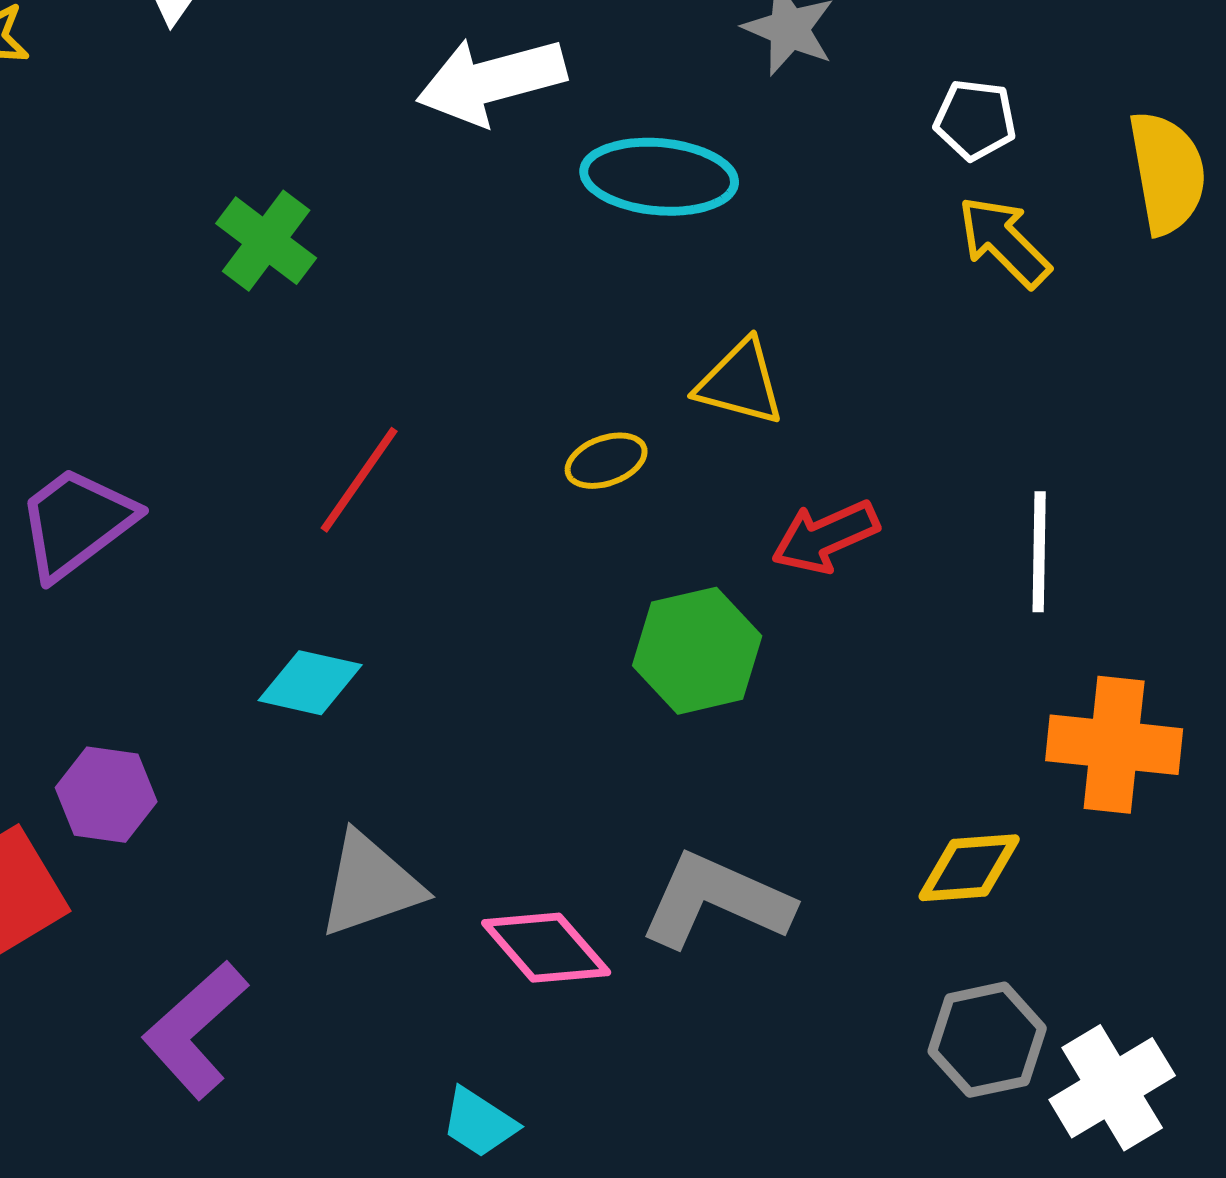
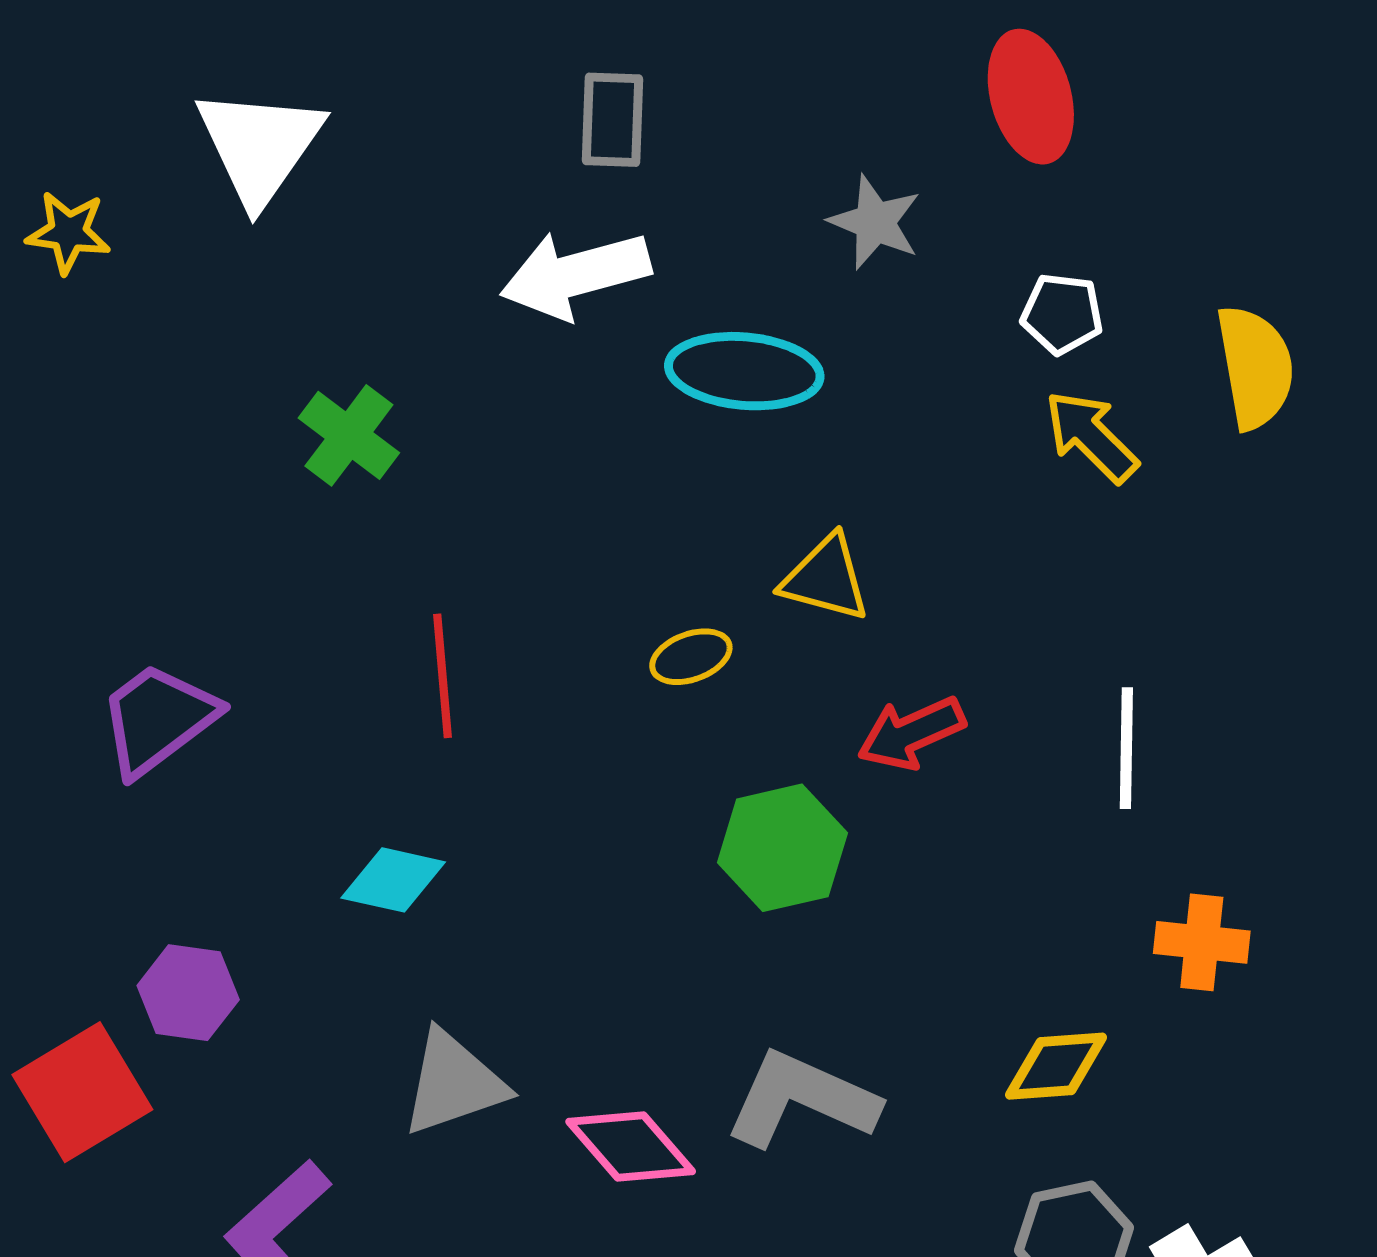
red line: (359, 480) -> (443, 676), turned -40
orange cross: (1114, 745) -> (1202, 942), size x0.7

